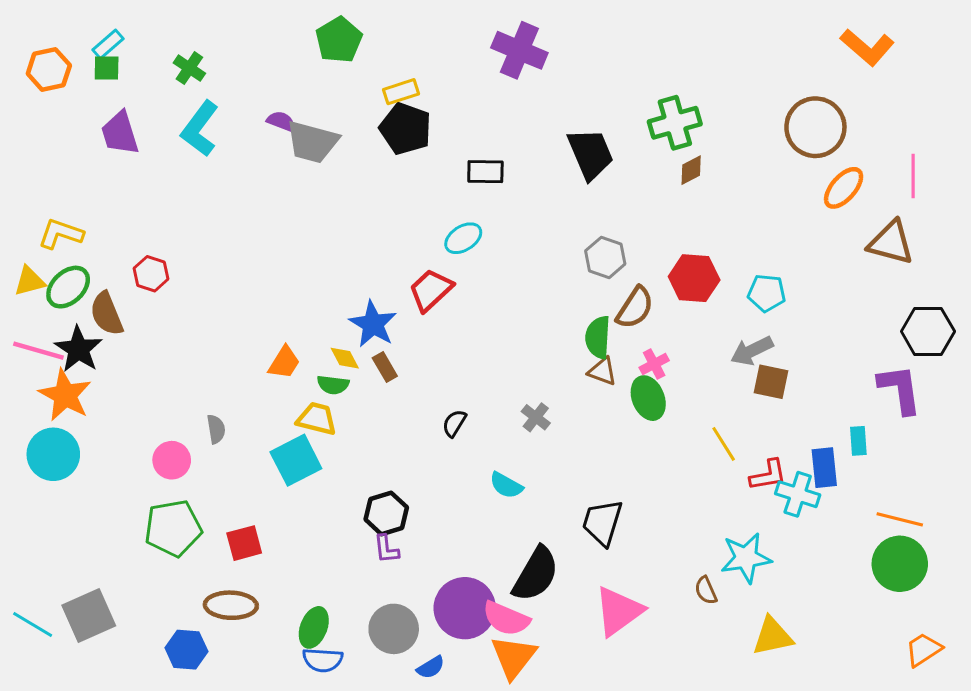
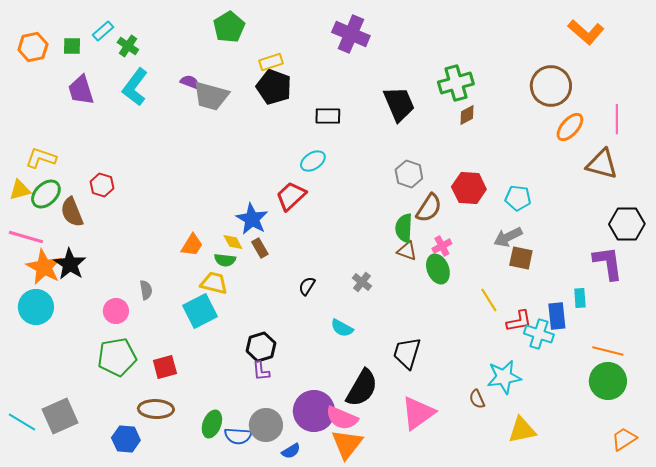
cyan rectangle: (108, 44) -> (103, 31), moved
black star: (78, 349) -> (70, 264), moved
blue semicircle: (323, 660) -> (238, 436), moved

